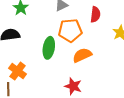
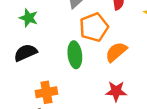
orange cross: (18, 71) -> (46, 92), turned -30

